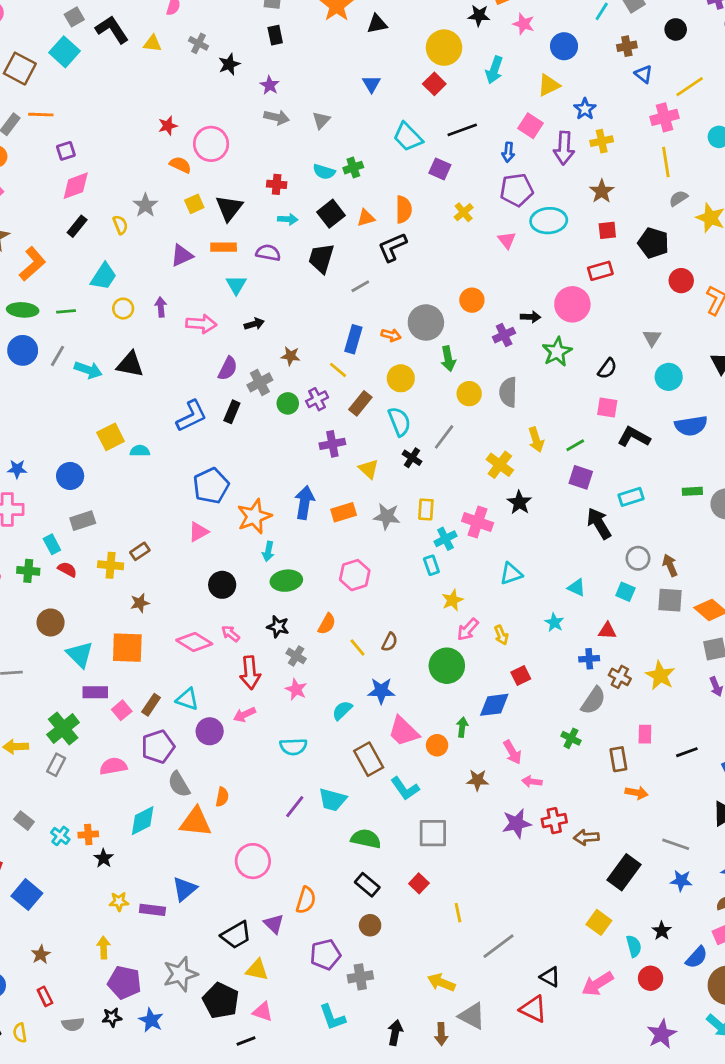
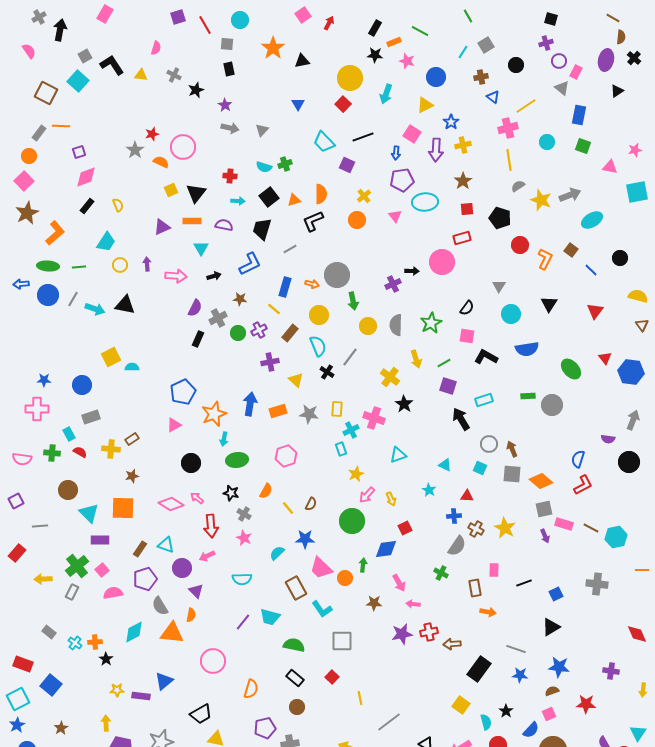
gray star: (145, 205) -> (135, 150), moved
orange circle: (472, 300) -> (357, 220), moved
green star: (557, 352) -> (431, 323), moved
blue L-shape: (191, 416) -> (250, 264), moved
pink square: (122, 710) -> (102, 570), moved
purple triangle: (274, 924) -> (196, 591), moved

